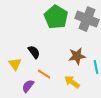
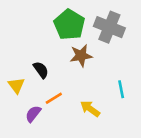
brown star: (77, 56) -> (81, 56), moved
orange line: (44, 74) -> (54, 98), turned -64

